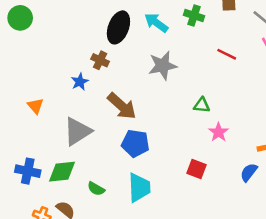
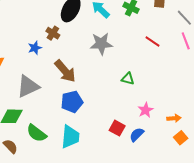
pink star: (219, 132) -> (146, 110), moved
blue pentagon: (135, 143) -> (72, 102), turned -30
blue semicircle: (249, 172) -> (137, 135), moved
green semicircle: (96, 189) -> (37, 133), size x1.5

